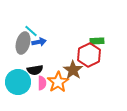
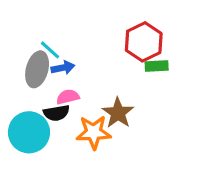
red hexagon: (89, 55) -> (144, 42), moved
orange star: (58, 82) -> (94, 132), turned 30
pink semicircle: (42, 83) -> (68, 97), moved, turned -104

